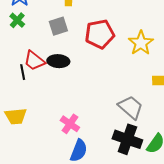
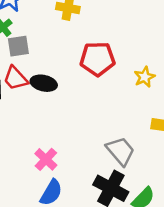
gray square: (58, 26) -> (18, 46), moved
yellow star: (141, 43) -> (145, 77), size x0.7

